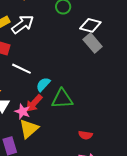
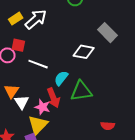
white diamond: (90, 25) -> (84, 52), moved
red arrow: (34, 103) -> (53, 98), turned -60
yellow triangle: (29, 129) -> (38, 125), moved

